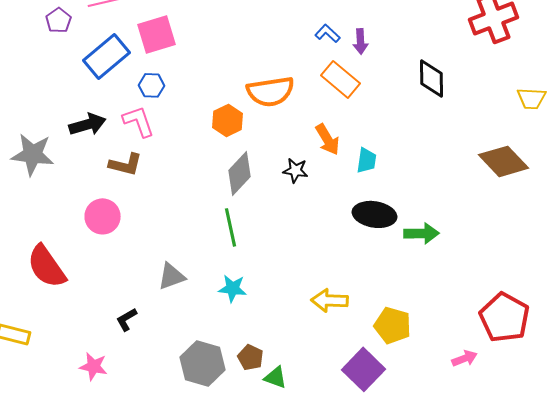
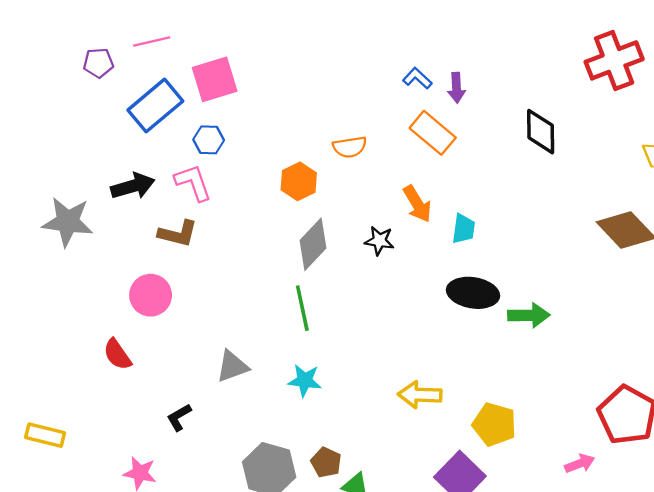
purple pentagon: (58, 20) -> (98, 63), turned 30
orange semicircle: (270, 91) -> (350, 147), size x0.6
red semicircle: (46, 266) -> (117, 354), moved, size x0.6

